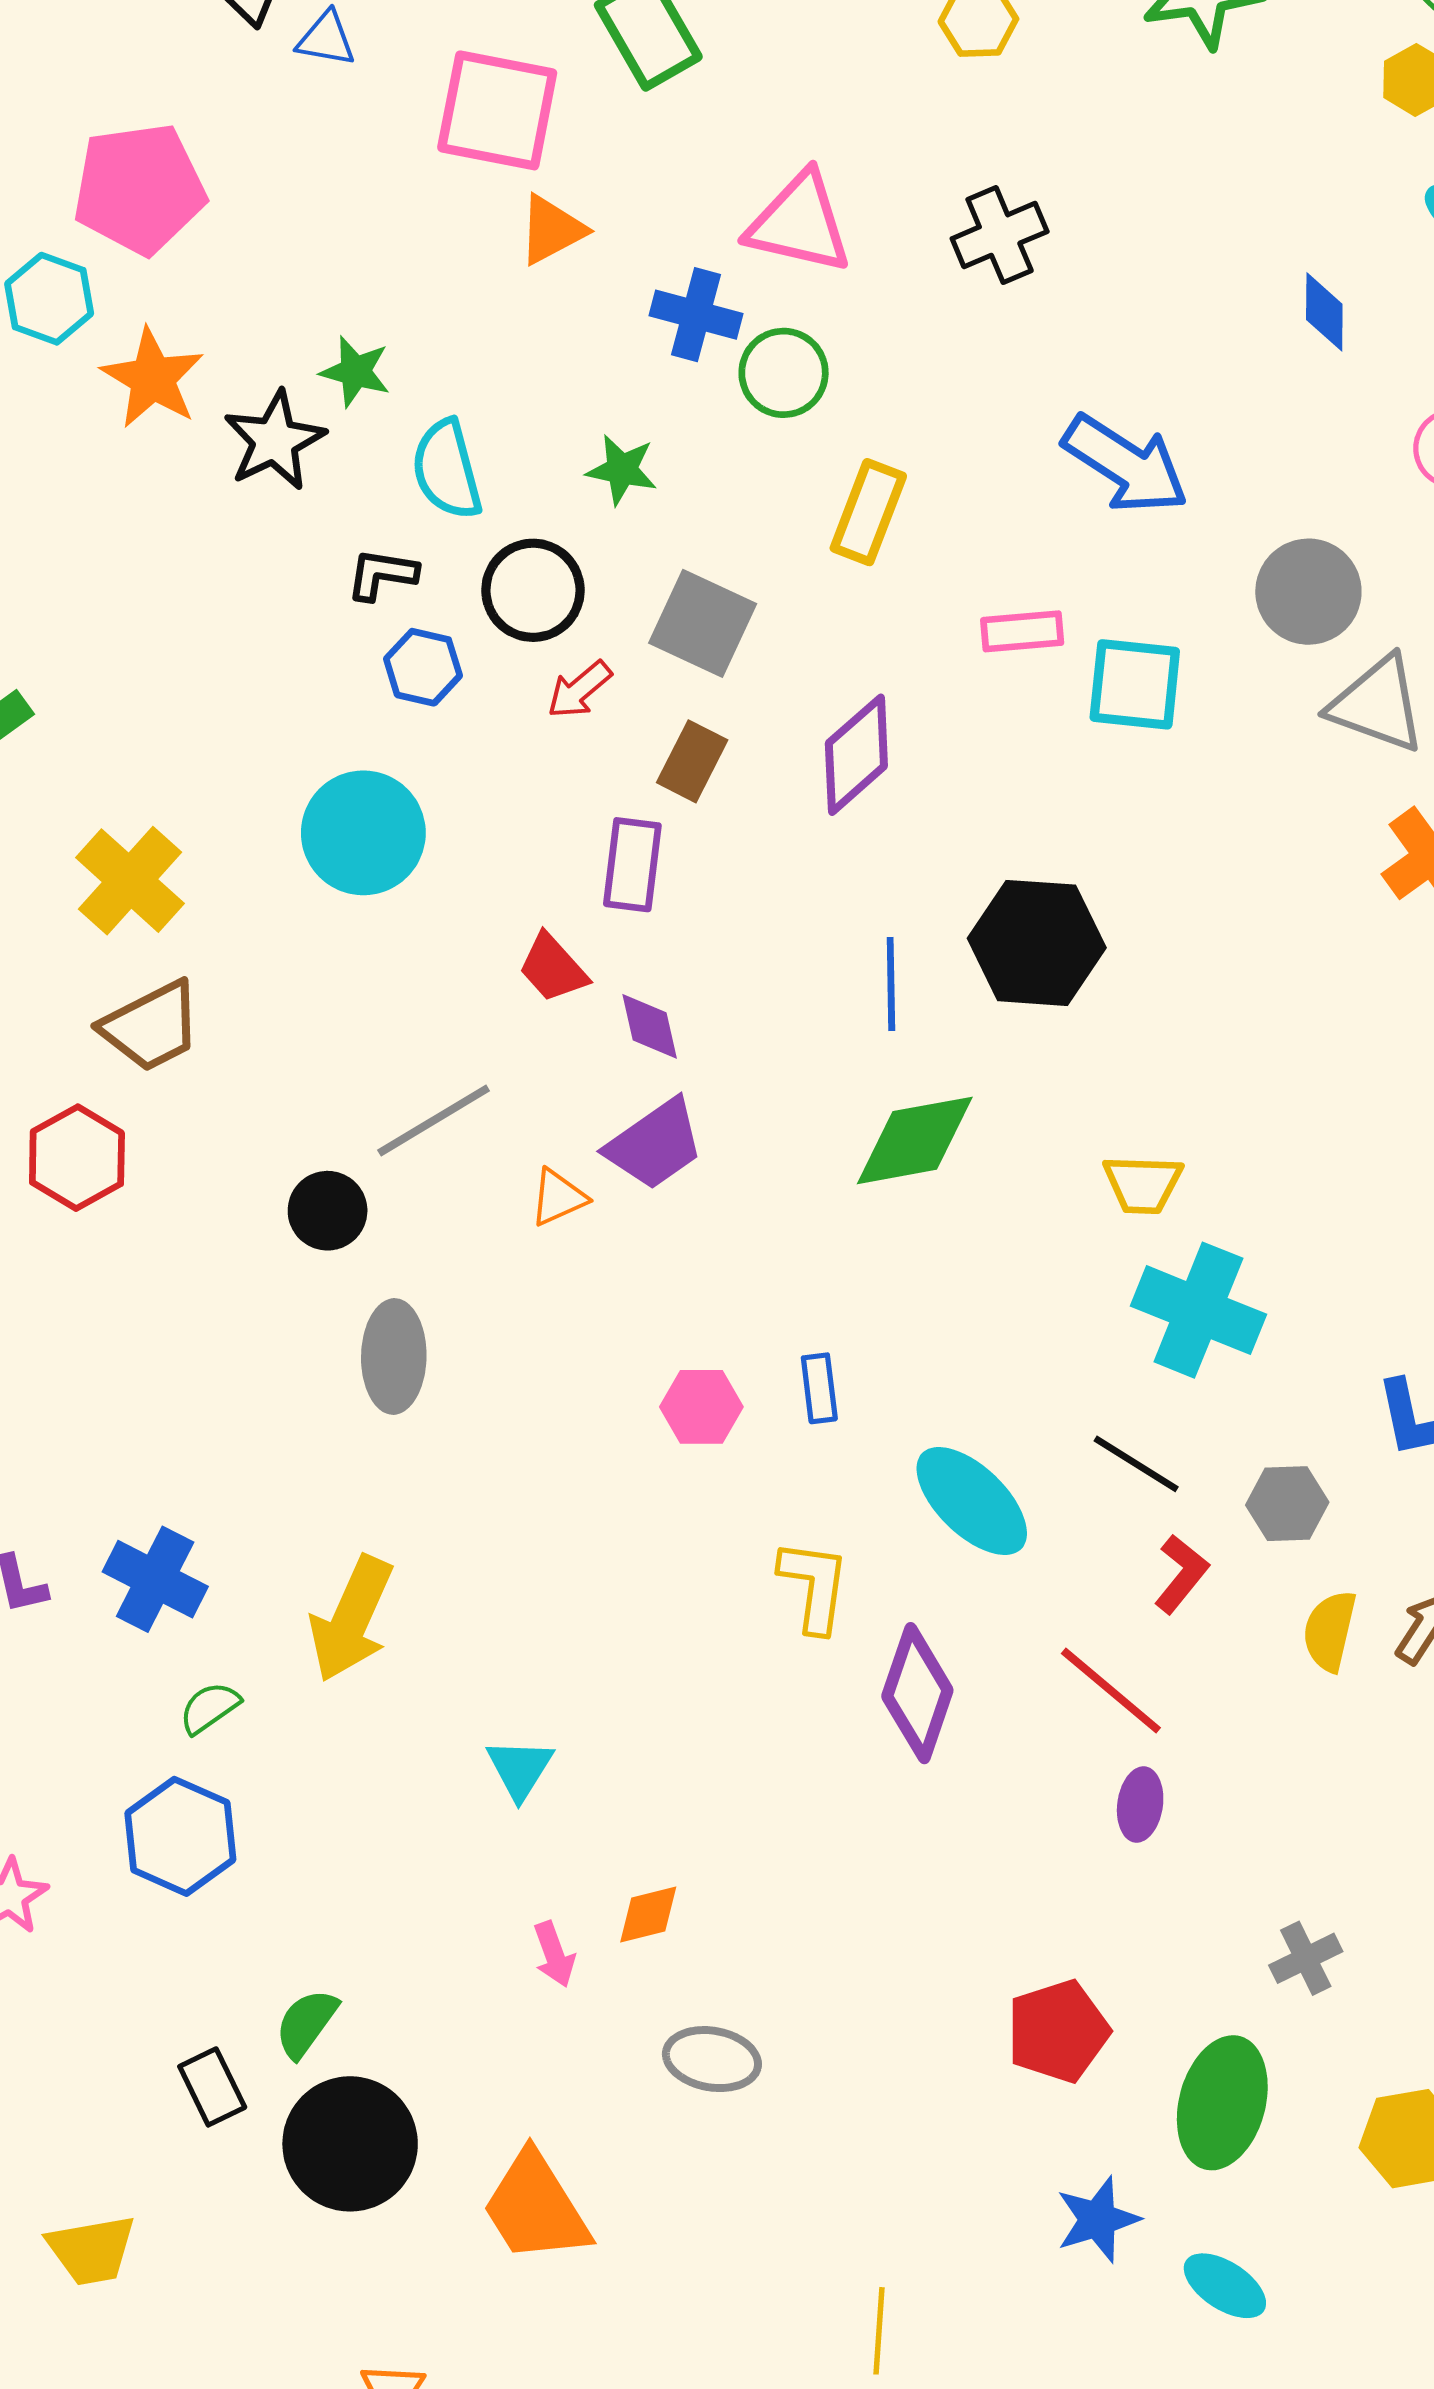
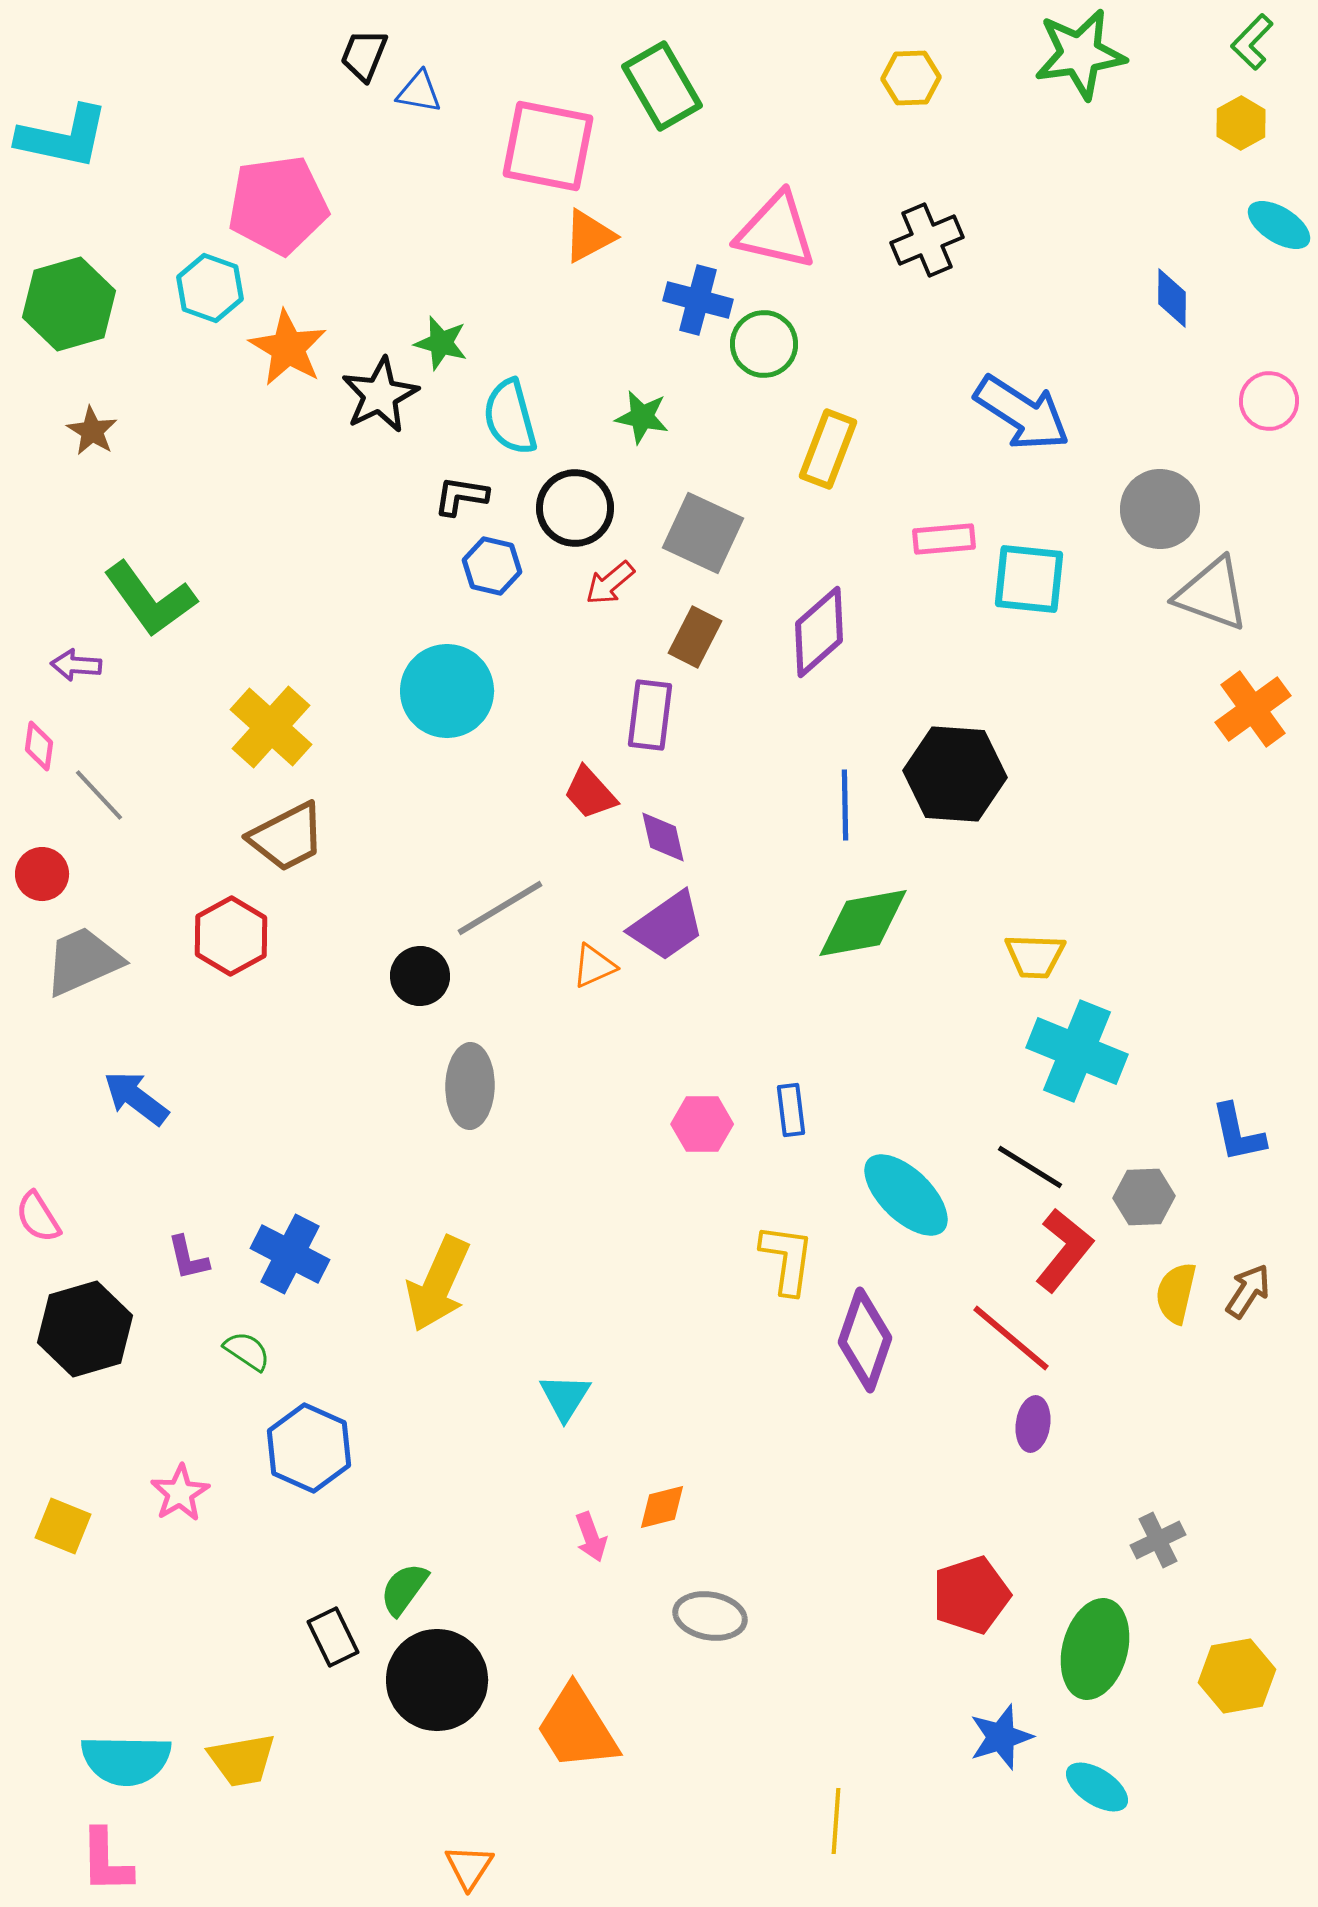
red L-shape: (1181, 1574) -> (1064, 1250), size x1.4
green semicircle: (210, 1708) -> (247, 1351), moved, turned 69

